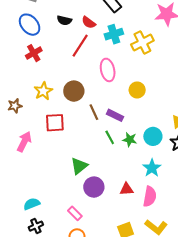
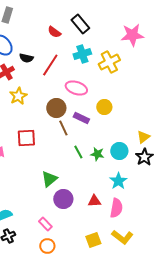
black semicircle: (64, 20) -> (26, 58), moved
red semicircle: (89, 22) -> (54, 32), moved
pink ellipse: (108, 70) -> (76, 88), turned -60
yellow star: (43, 91) -> (18, 96), moved
brown circle: (74, 91) -> (56, 108), moved
purple rectangle: (115, 115) -> (81, 118), moved

